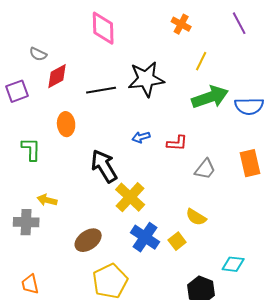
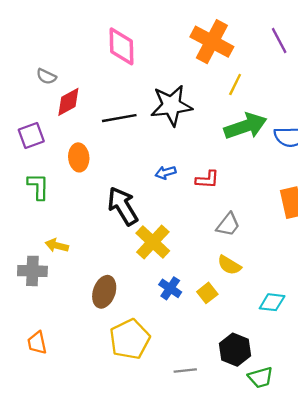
orange cross: (181, 24) -> (212, 42), size x1.8
purple square: (17, 91) -> (31, 135), moved
gray trapezoid: (205, 169) -> (228, 225), moved
blue cross: (145, 237) -> (170, 288), size x0.7
brown ellipse: (88, 240) -> (104, 292), turned -36
cyan diamond: (233, 264) -> (272, 302), moved

